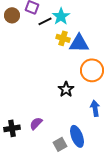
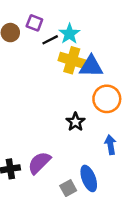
yellow cross: (63, 38) -> (72, 60), size x1.5
purple semicircle: (36, 123) -> (39, 163), size x1.5

